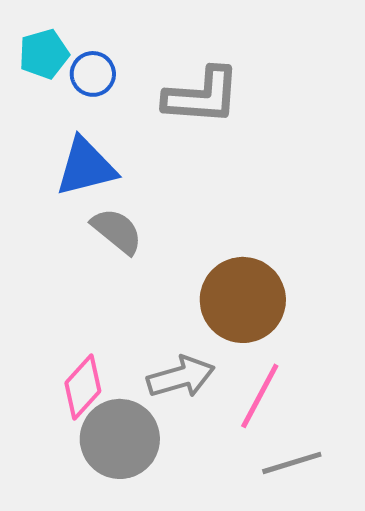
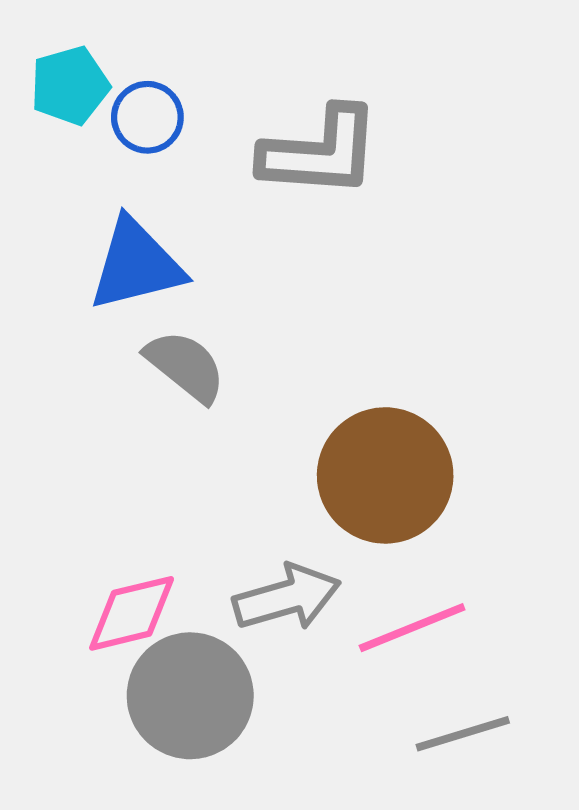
pink diamond: (83, 387) -> (132, 613), turned 34
pink line: (260, 396) -> (412, 628), turned 40

